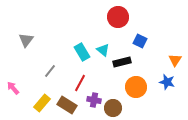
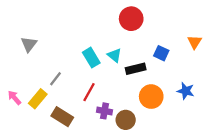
blue square: (140, 41) -> (161, 53), moved
orange triangle: (175, 60) -> (195, 42), moved
yellow rectangle: (42, 103) -> (38, 99), moved
brown rectangle: (67, 105) -> (62, 117), moved

